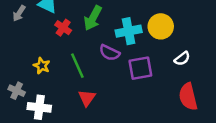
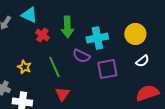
green arrow: (93, 18) -> (67, 27), turned -30
yellow circle: (161, 26) -> (135, 34), moved
red semicircle: (188, 97) -> (147, 93), turned 85

